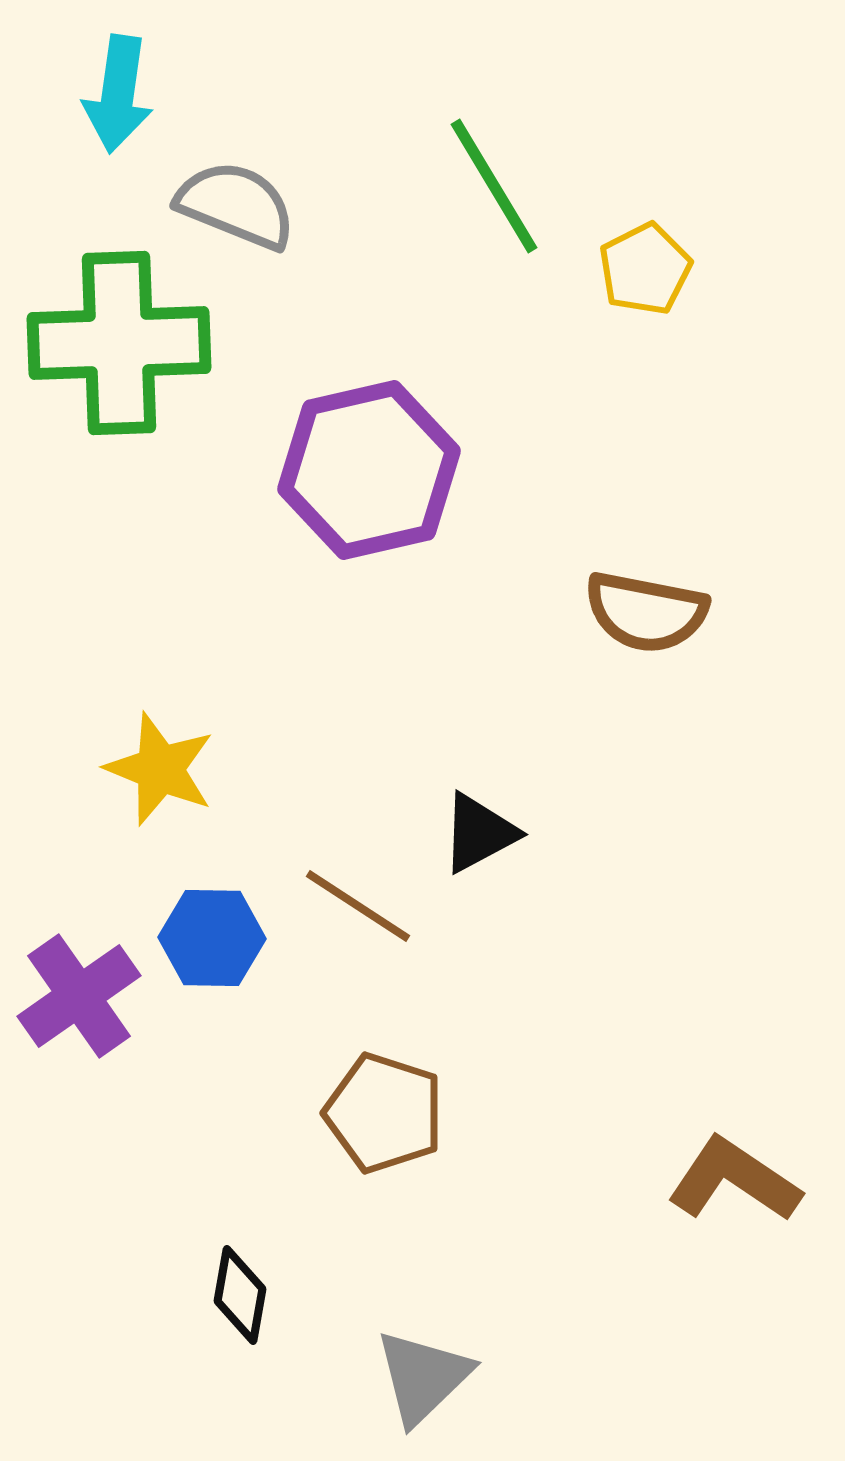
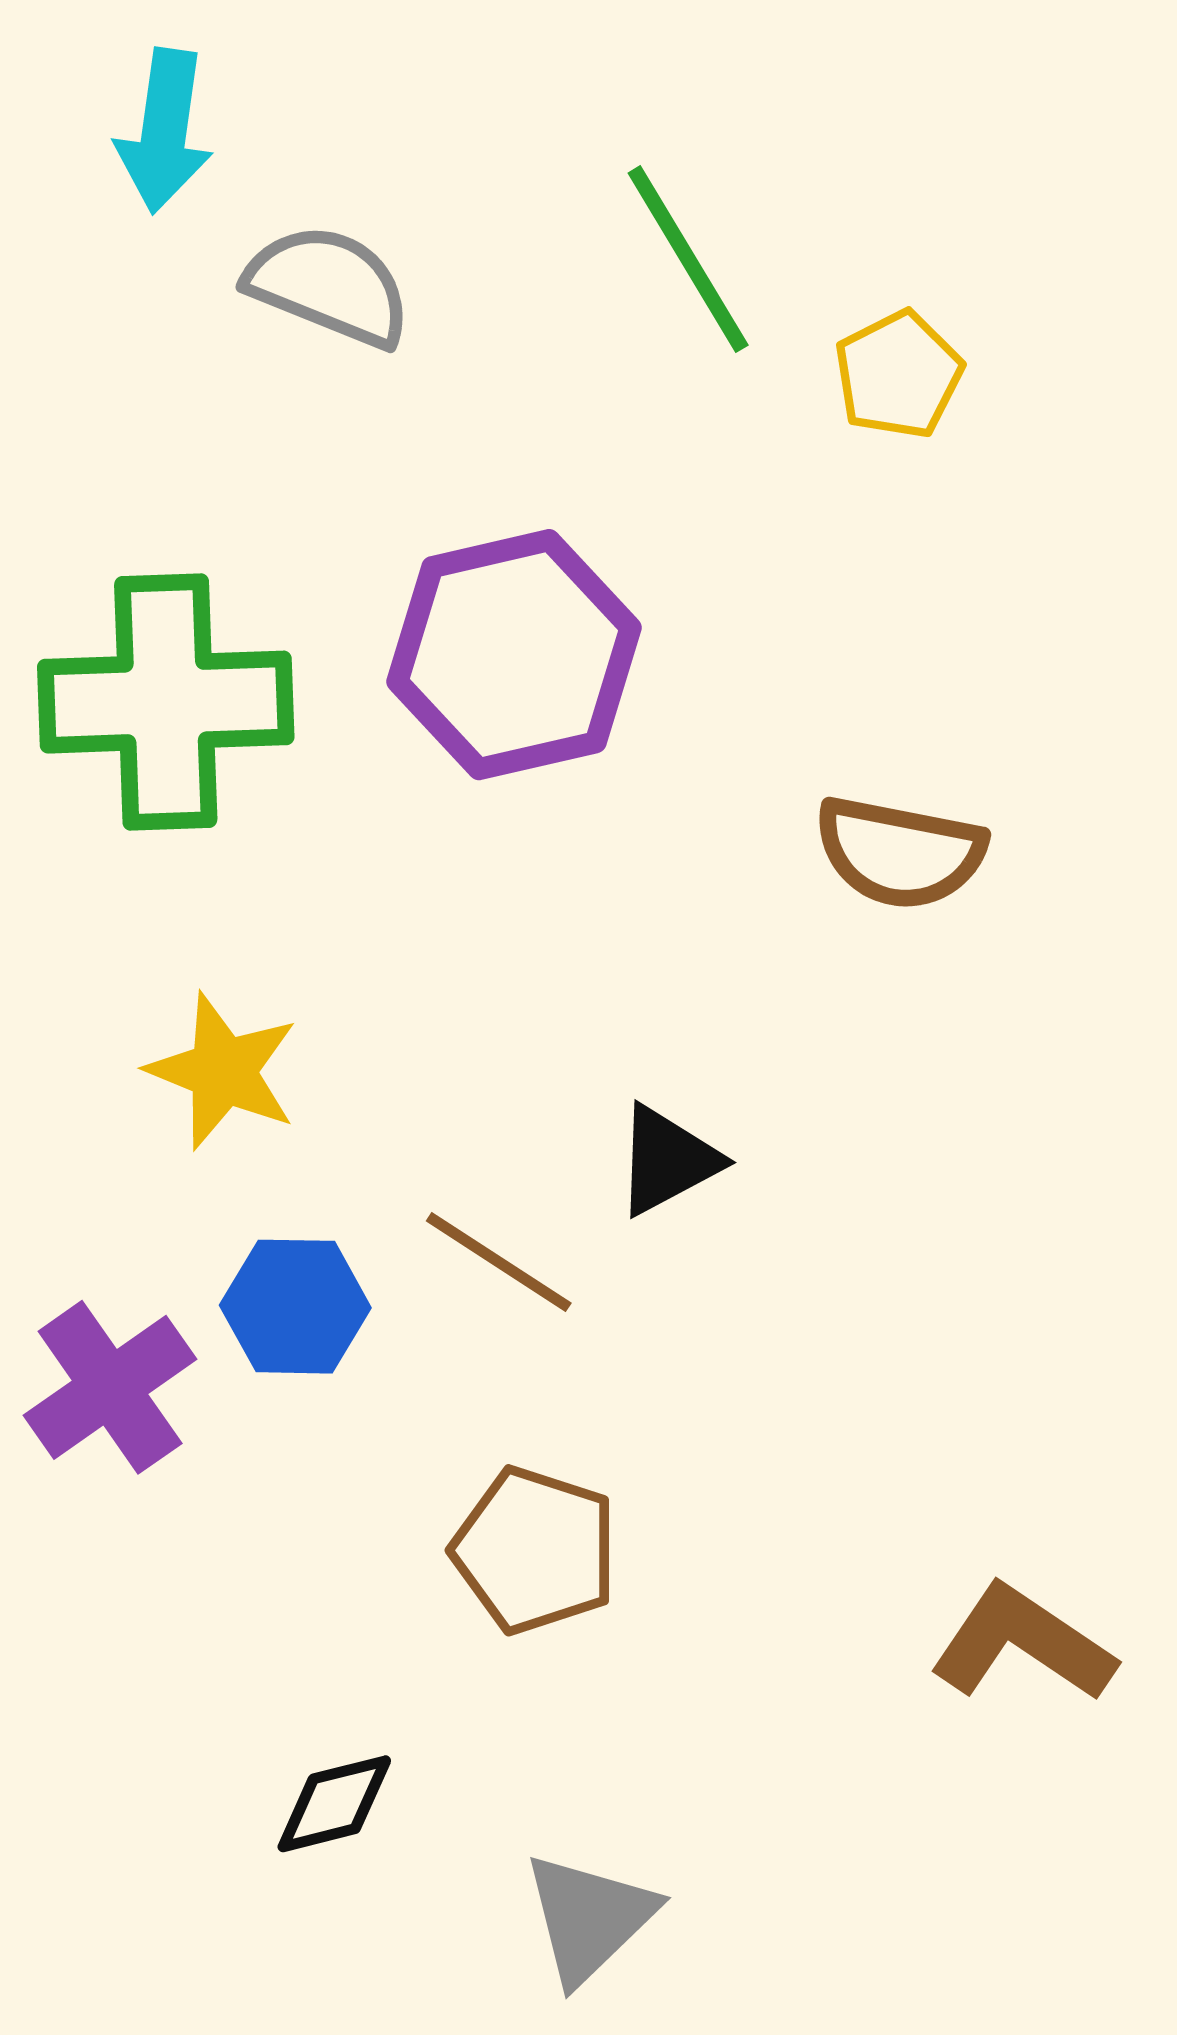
green cross: (119, 343) -> (166, 702), moved
black diamond: (240, 1295) -> (334, 1804), turned 66

